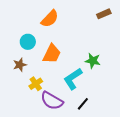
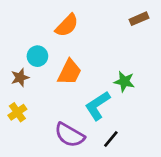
brown star: (20, 65) -> (20, 78), moved
yellow cross: (36, 84) -> (17, 112), moved

